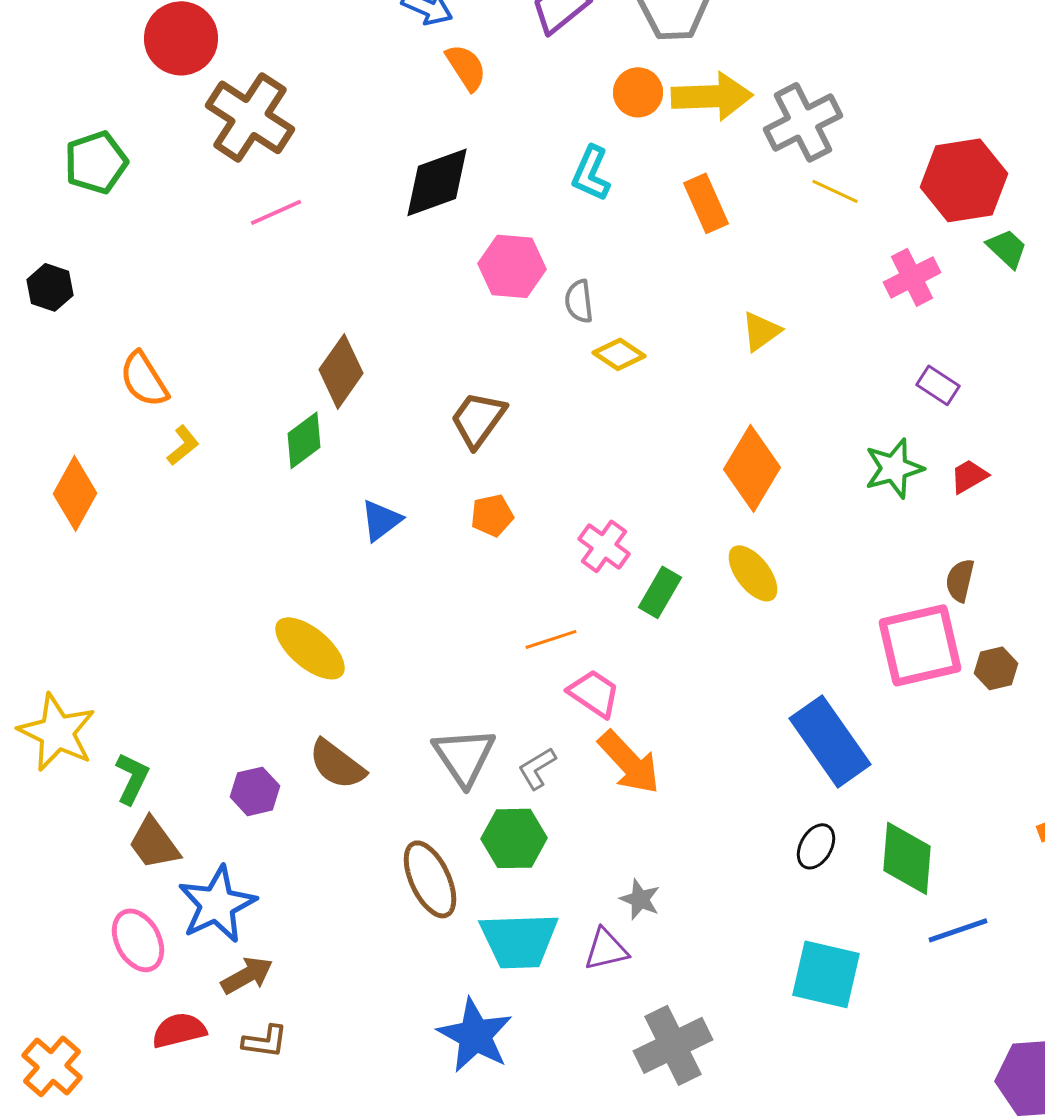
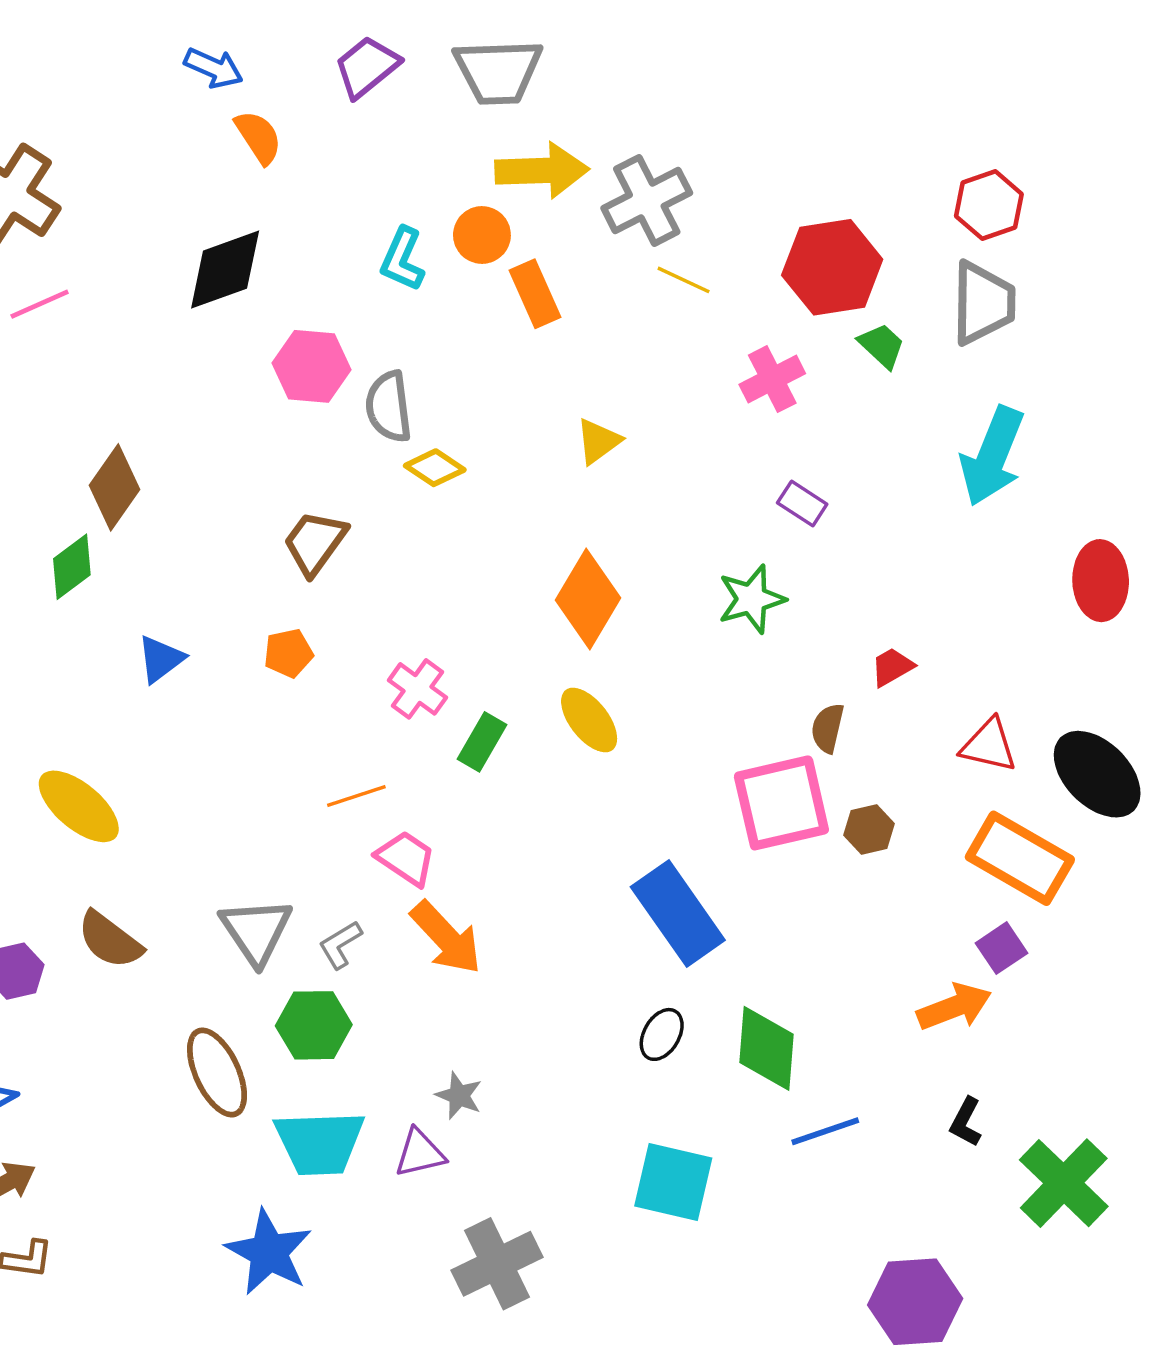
orange circle: (638, 92) -> (482, 235), moved
gray semicircle: (579, 301) -> (389, 407), size x1.4
brown trapezoid: (478, 419) -> (315, 543), moved
red trapezoid: (969, 476) -> (892, 667), moved

